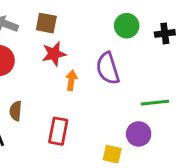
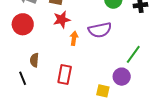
purple semicircle: (108, 68) -> (100, 30), turned -85
green line: (155, 103) -> (133, 54), turned -48

